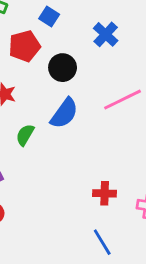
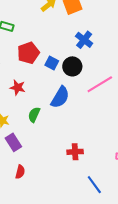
blue square: (49, 17) -> (52, 63), moved
black circle: (63, 68) -> (72, 66), moved
red cross: (105, 193) -> (75, 152), moved

